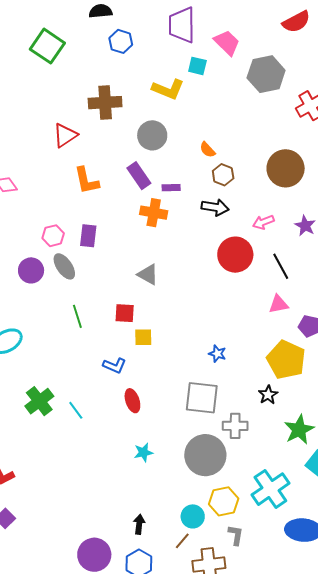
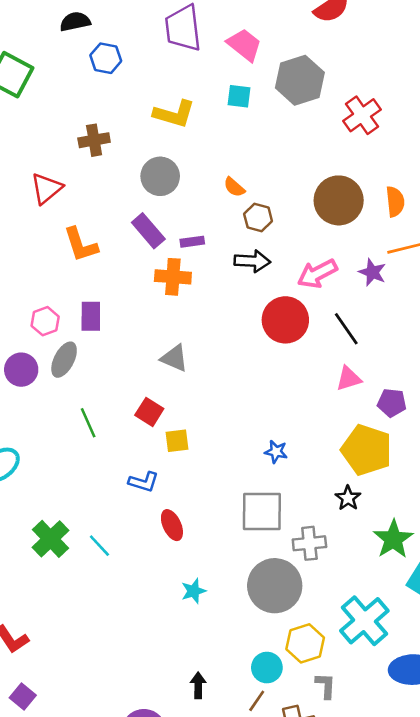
cyan square: (197, 66) -> (239, 96), moved
brown cross: (105, 103) -> (94, 140), size x0.7
pink arrow: (263, 222) -> (317, 274), size x1.4
gray ellipse: (64, 266) -> (64, 360), turned 68
red square: (125, 313) -> (149, 412), turned 35

